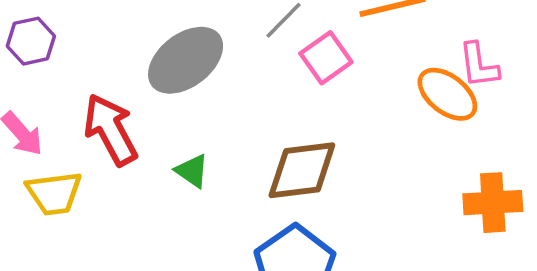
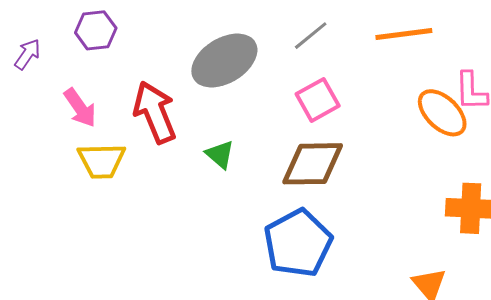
pink square: (326, 58) -> (318, 100), moved

